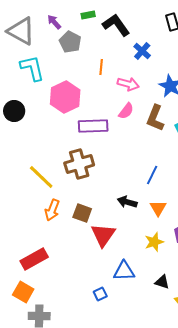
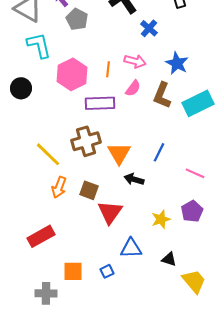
orange line: (101, 67) -> (108, 69), moved
orange triangle: (158, 208) -> (119, 153), moved, size x1.4
orange square: (23, 292) -> (73, 271), moved, turned -30

